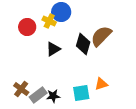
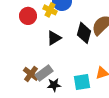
brown cross: (21, 89) -> (31, 74), moved
gray rectangle: (38, 95) -> (44, 73), moved

